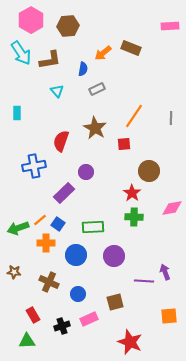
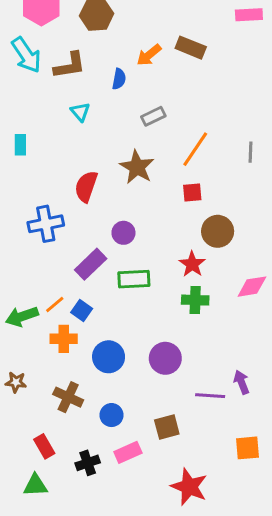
gray rectangle: (97, 89) -> (153, 116), moved
red square: (124, 144) -> (192, 192), moved
green rectangle: (93, 227) -> (134, 279), moved

